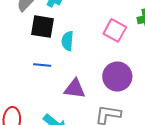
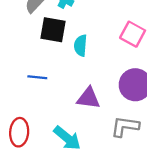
blue line: (42, 65) -> (37, 77), moved

